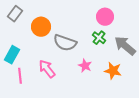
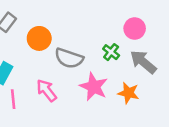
pink circle: (105, 17) -> (135, 29), moved
pink star: (85, 66) -> (94, 87), size x1.6

